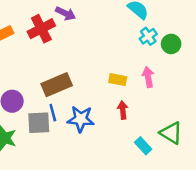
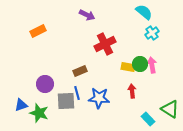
red cross: (41, 29) -> (105, 44), moved
green circle: (171, 44) -> (140, 64), moved
brown rectangle: (57, 85) -> (80, 71), size x0.6

